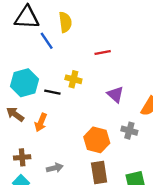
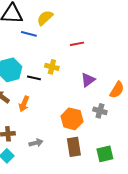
yellow semicircle: (65, 22) -> (45, 18), turned -126
blue line: (47, 41) -> (29, 34), turned -42
purple triangle: (115, 94) -> (88, 80), turned 42

